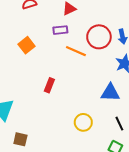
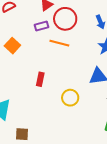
red circle: (99, 37) -> (65, 19), moved
yellow circle: (83, 122) -> (70, 98), moved

